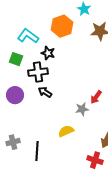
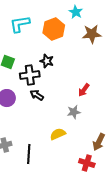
cyan L-shape: (28, 36) -> (20, 24), moved, turned -45
black star: (48, 53) -> (47, 61), moved
red arrow: (96, 97) -> (84, 90), moved

